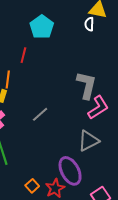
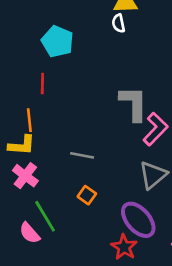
gray line: (40, 114) -> (82, 155), turned 66
orange square: (32, 186) -> (87, 195), moved

